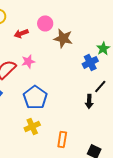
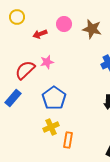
brown star: (63, 38) -> (92, 29), moved
orange rectangle: (62, 139) -> (68, 140), moved

